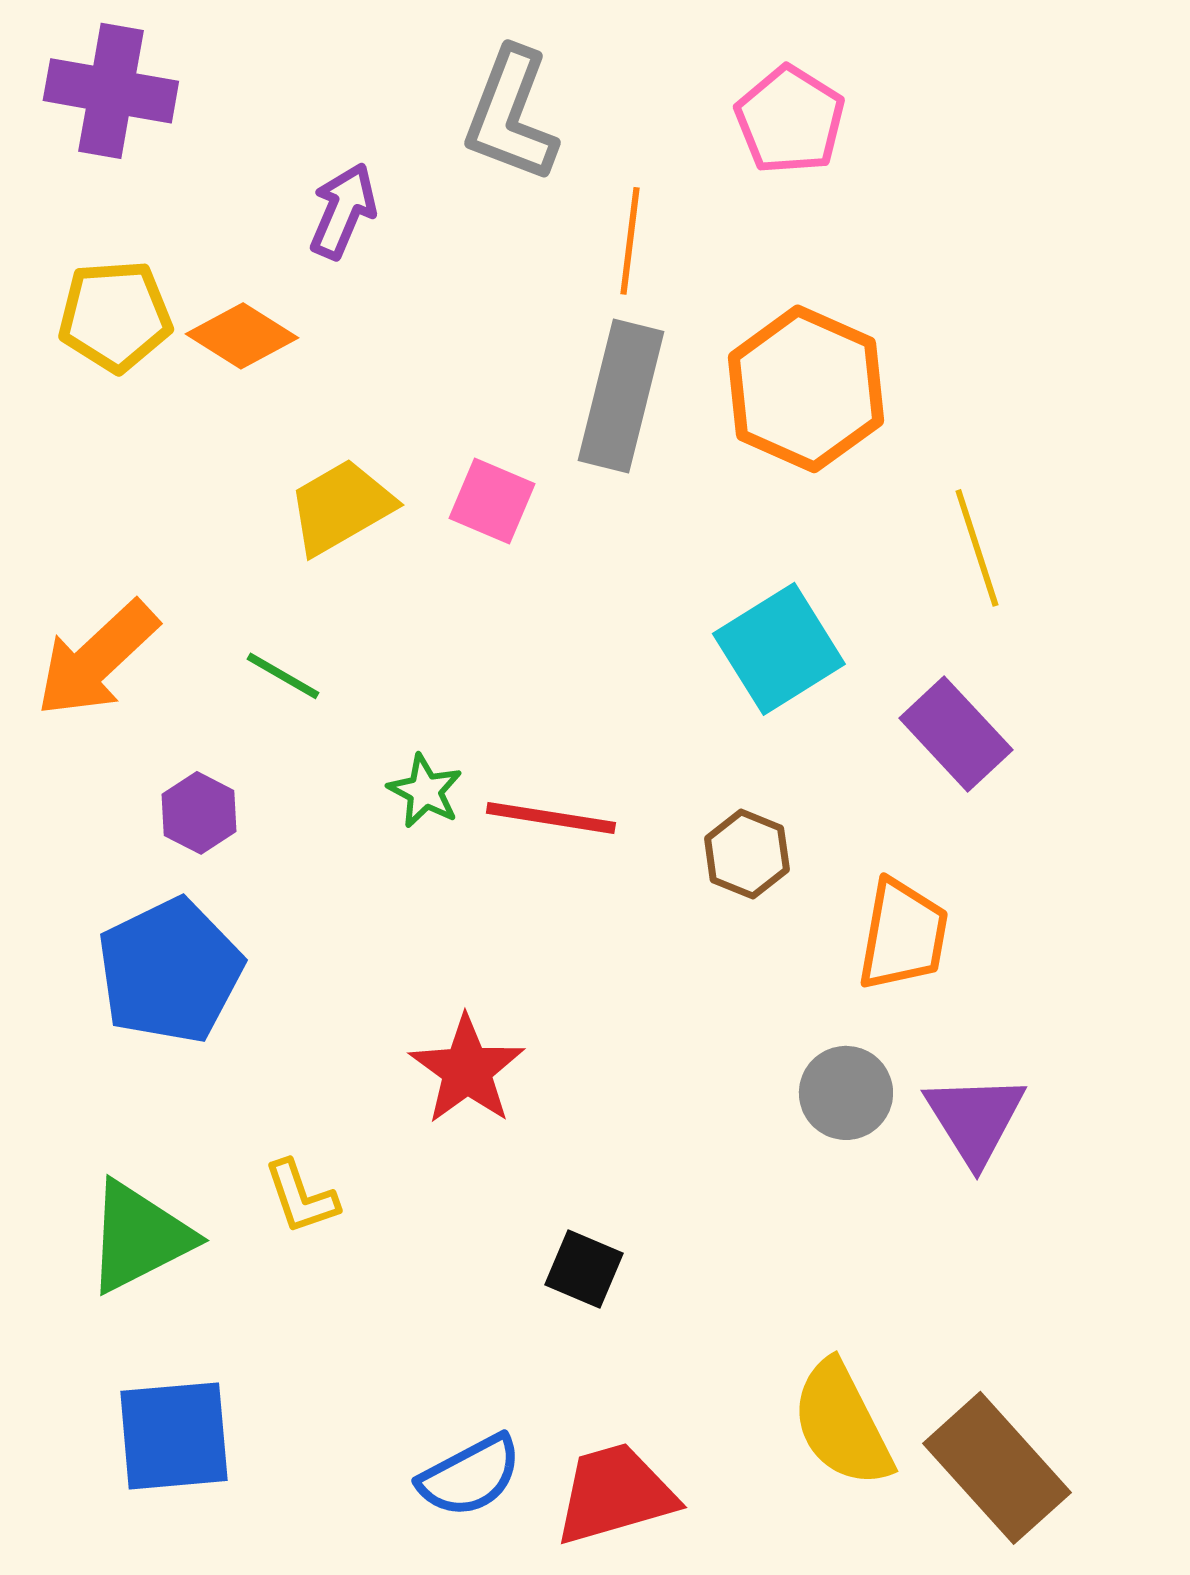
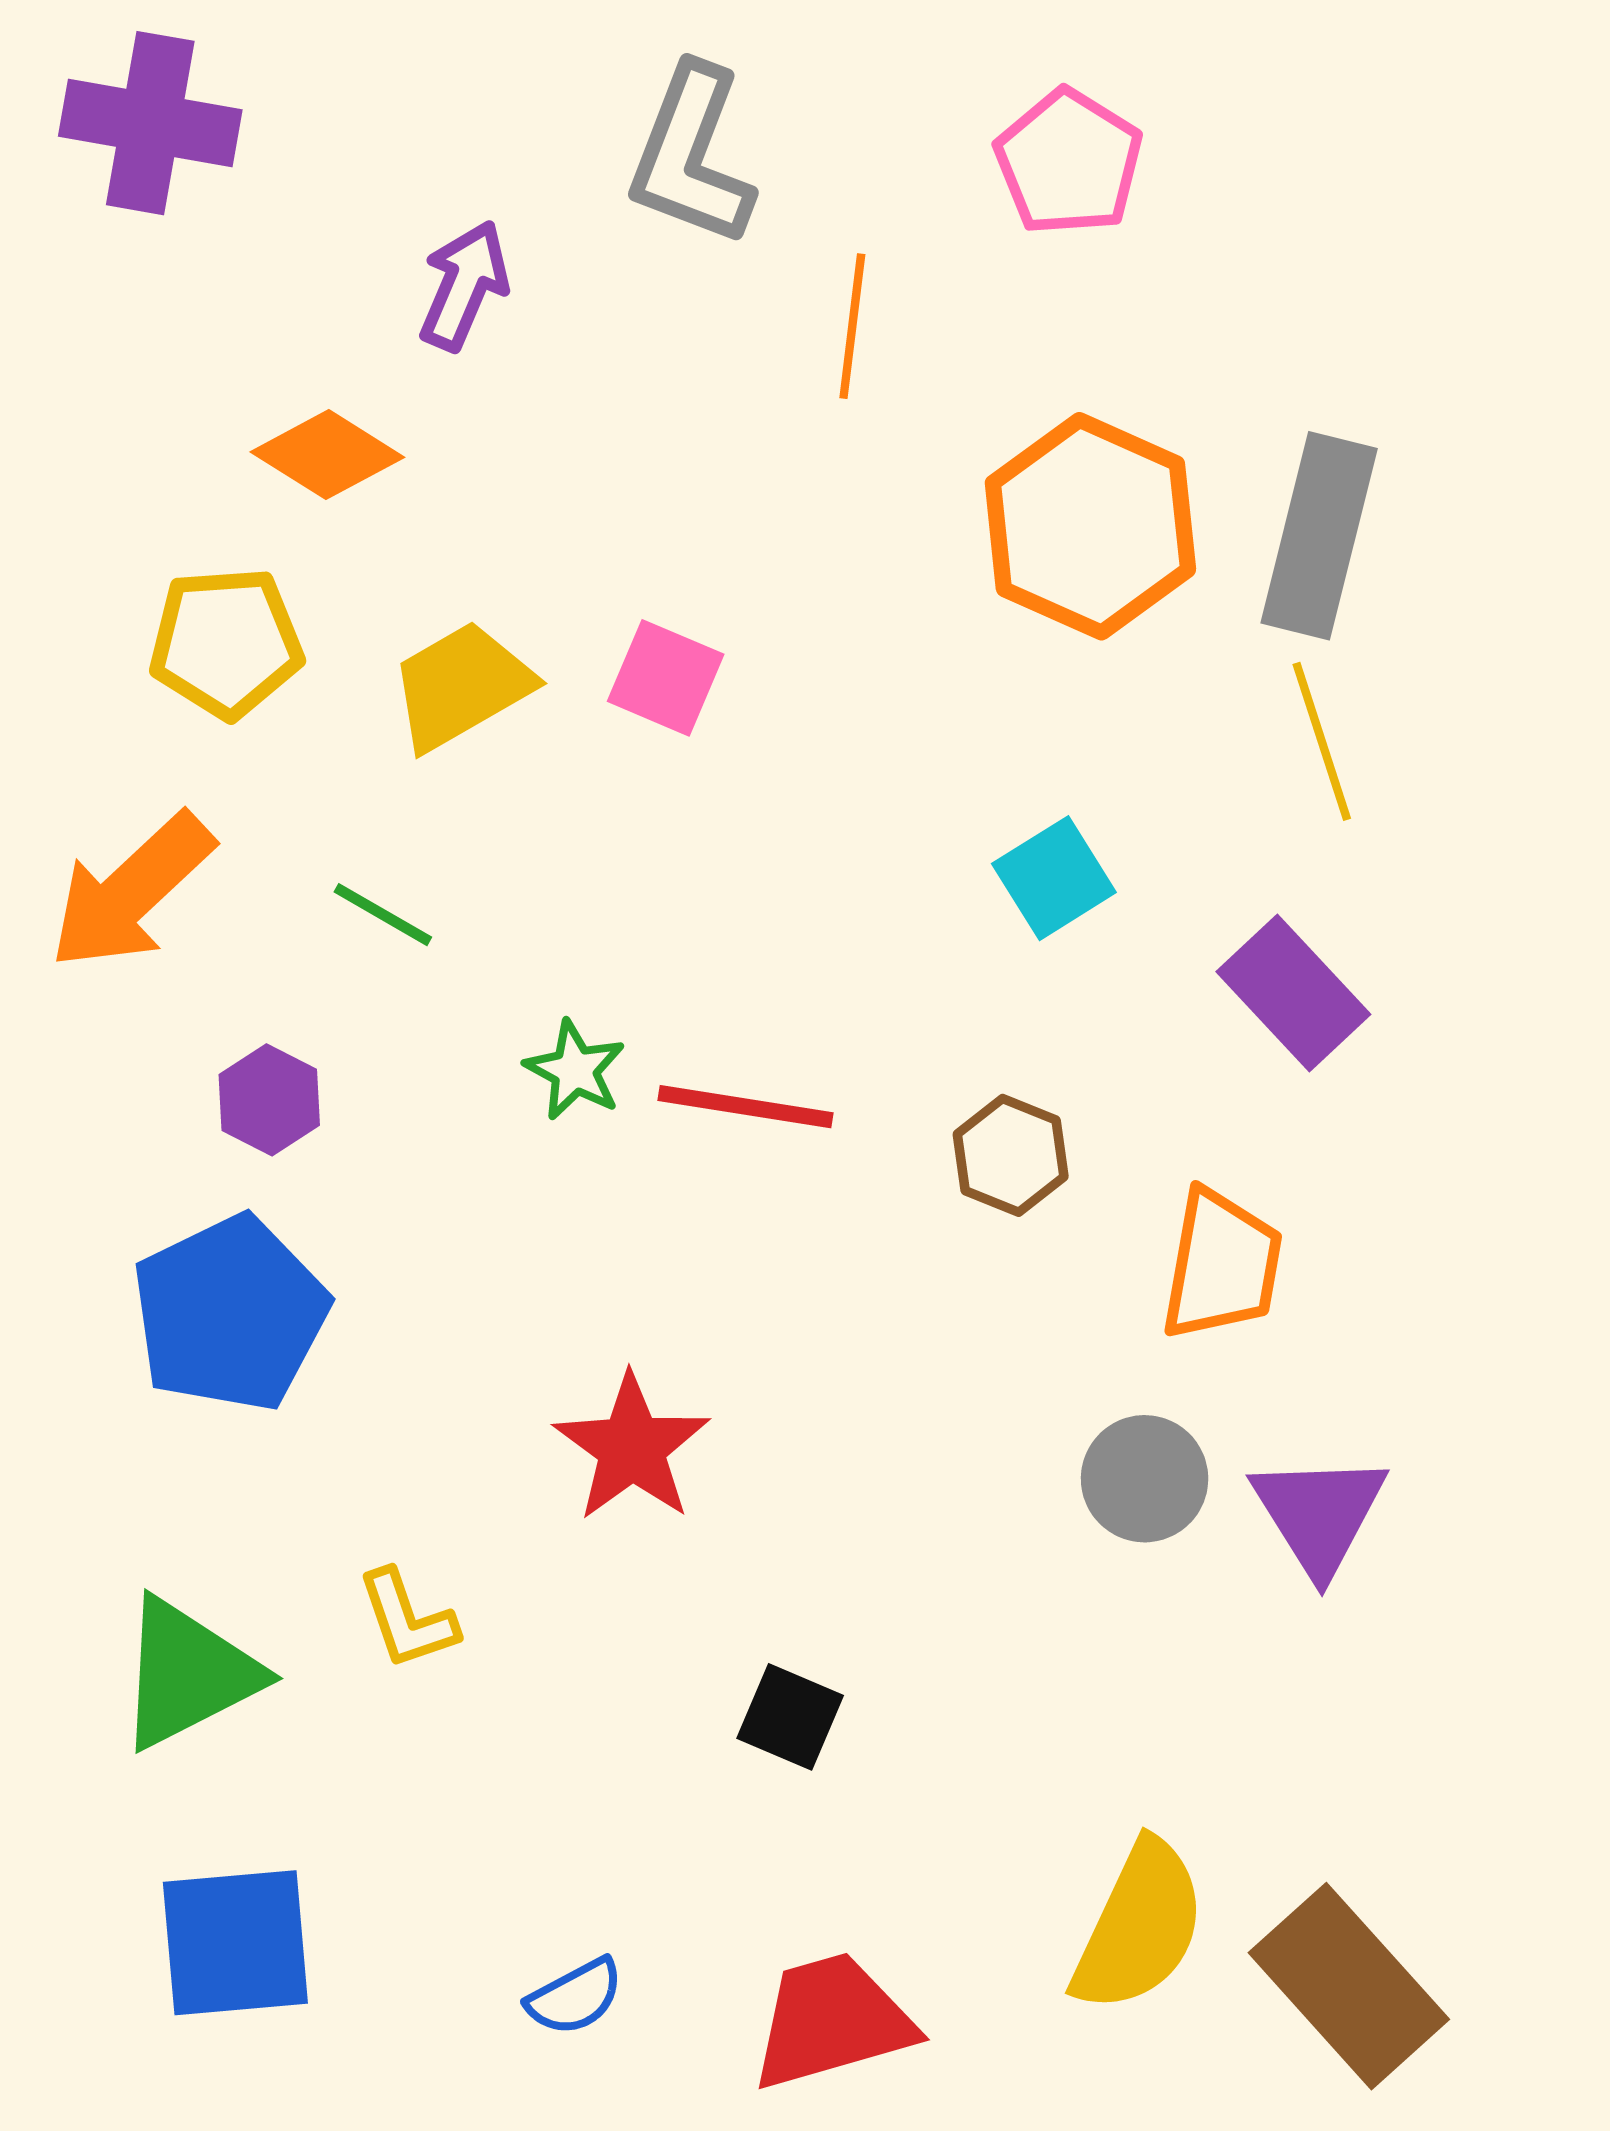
yellow pentagon: (115, 316) -> (226, 643), moved
gray rectangle: (621, 396) -> (1319, 536), moved
cyan square: (779, 649) -> (1054, 878), size x0.7
yellow semicircle: (842, 1424) -> (1139, 1927), turned -128
blue semicircle: (470, 1476) -> (575, 1997), moved, size x0.7

